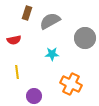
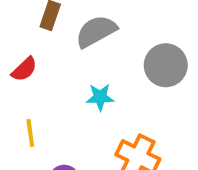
red semicircle: (14, 40) -> (24, 69), turned -32

